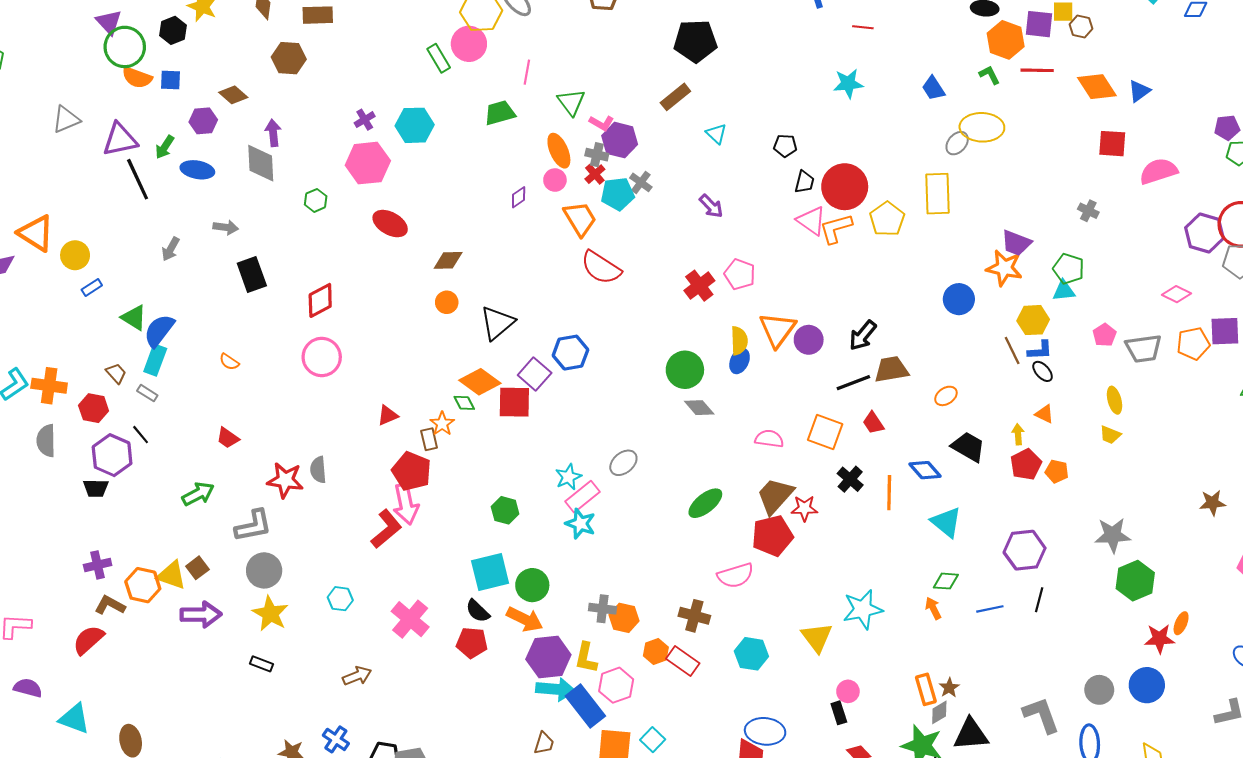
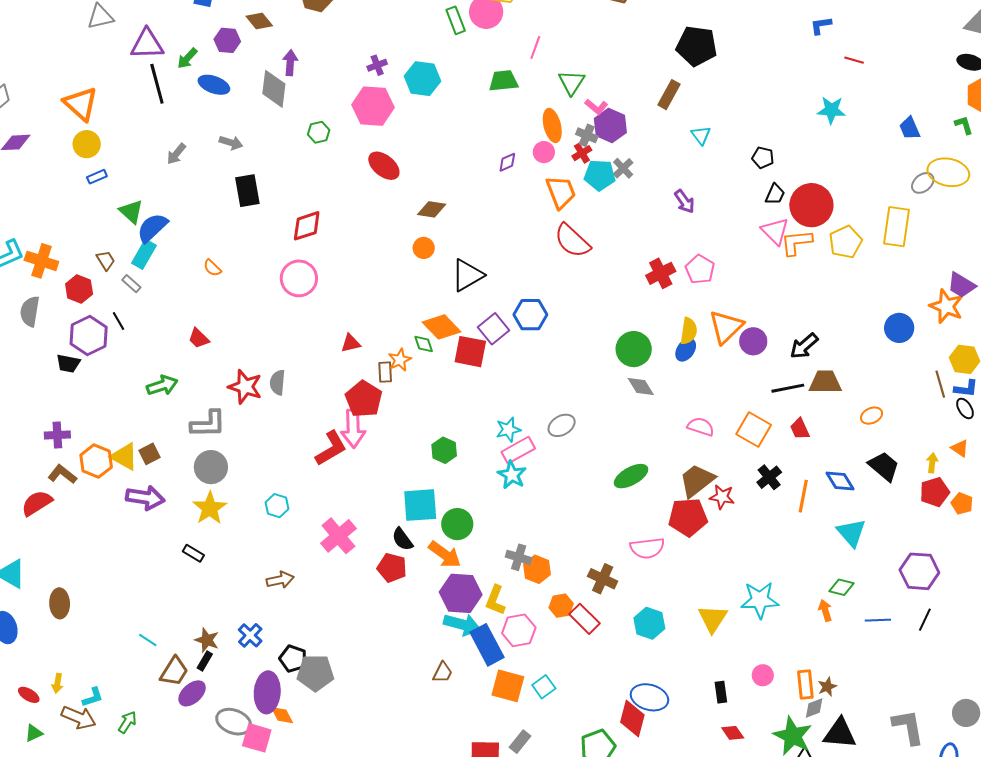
brown rectangle: (675, 97) -> (669, 95), turned -32
orange triangle: (36, 233) -> (81, 104), moved
pink circle: (848, 691) -> (763, 675), moved

